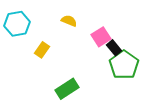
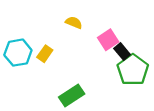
cyan hexagon: (17, 24) -> (18, 53), moved

